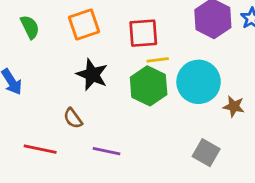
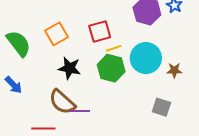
green semicircle: (30, 27) -> (19, 43), size x1.6
brown semicircle: (73, 118) -> (62, 102), size x1.8
purple line: (107, 151) -> (80, 111), moved

